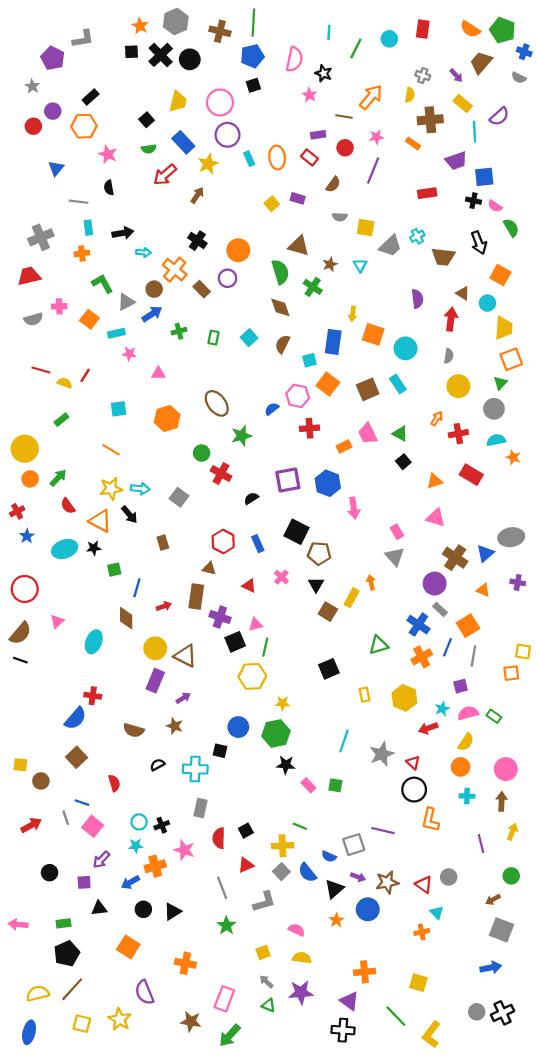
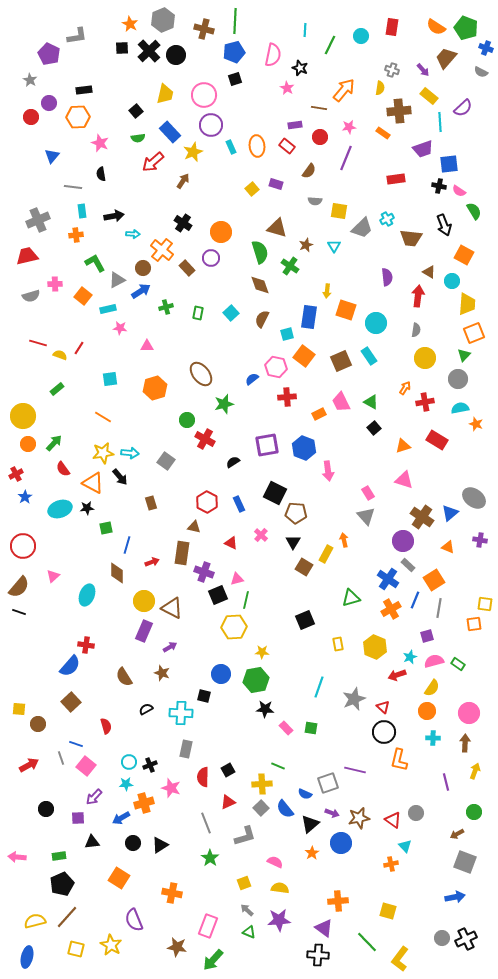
black rectangle: (91, 97) -> (84, 90), turned 35
gray ellipse: (511, 537) -> (474, 498), turned 45
brown semicircle: (134, 730) -> (124, 677), turned 42

